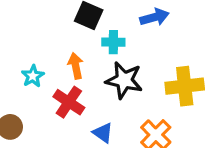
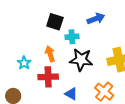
red cross: (69, 102) -> (48, 77), turned -30

